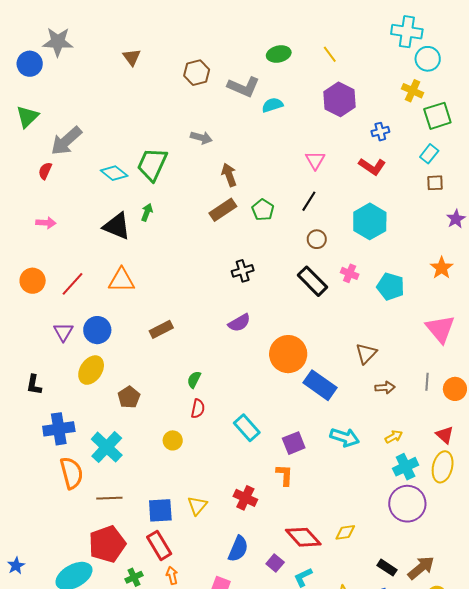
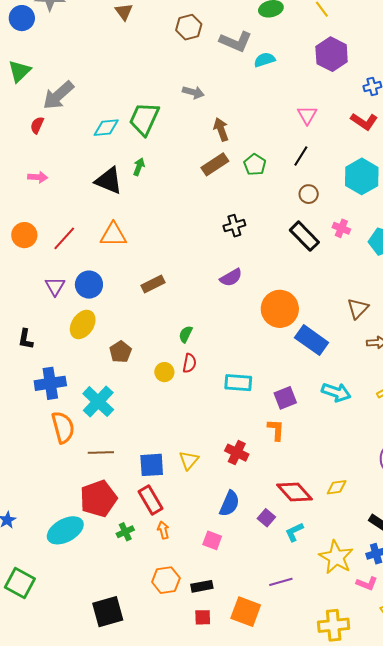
cyan diamond: (114, 173) -> (106, 128), turned -44
cyan rectangle: (247, 428) -> (238, 383), turned -44
yellow circle: (173, 440) -> (164, 372), moved

